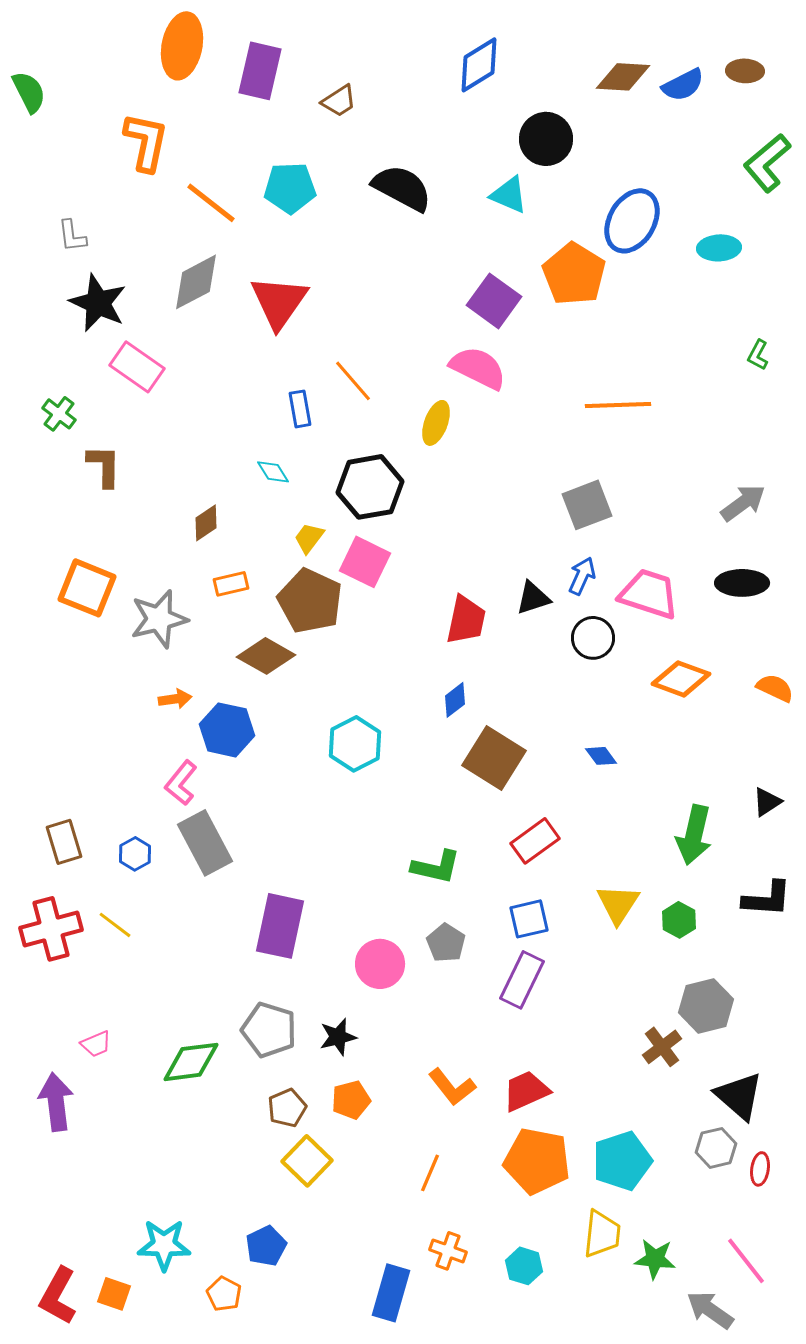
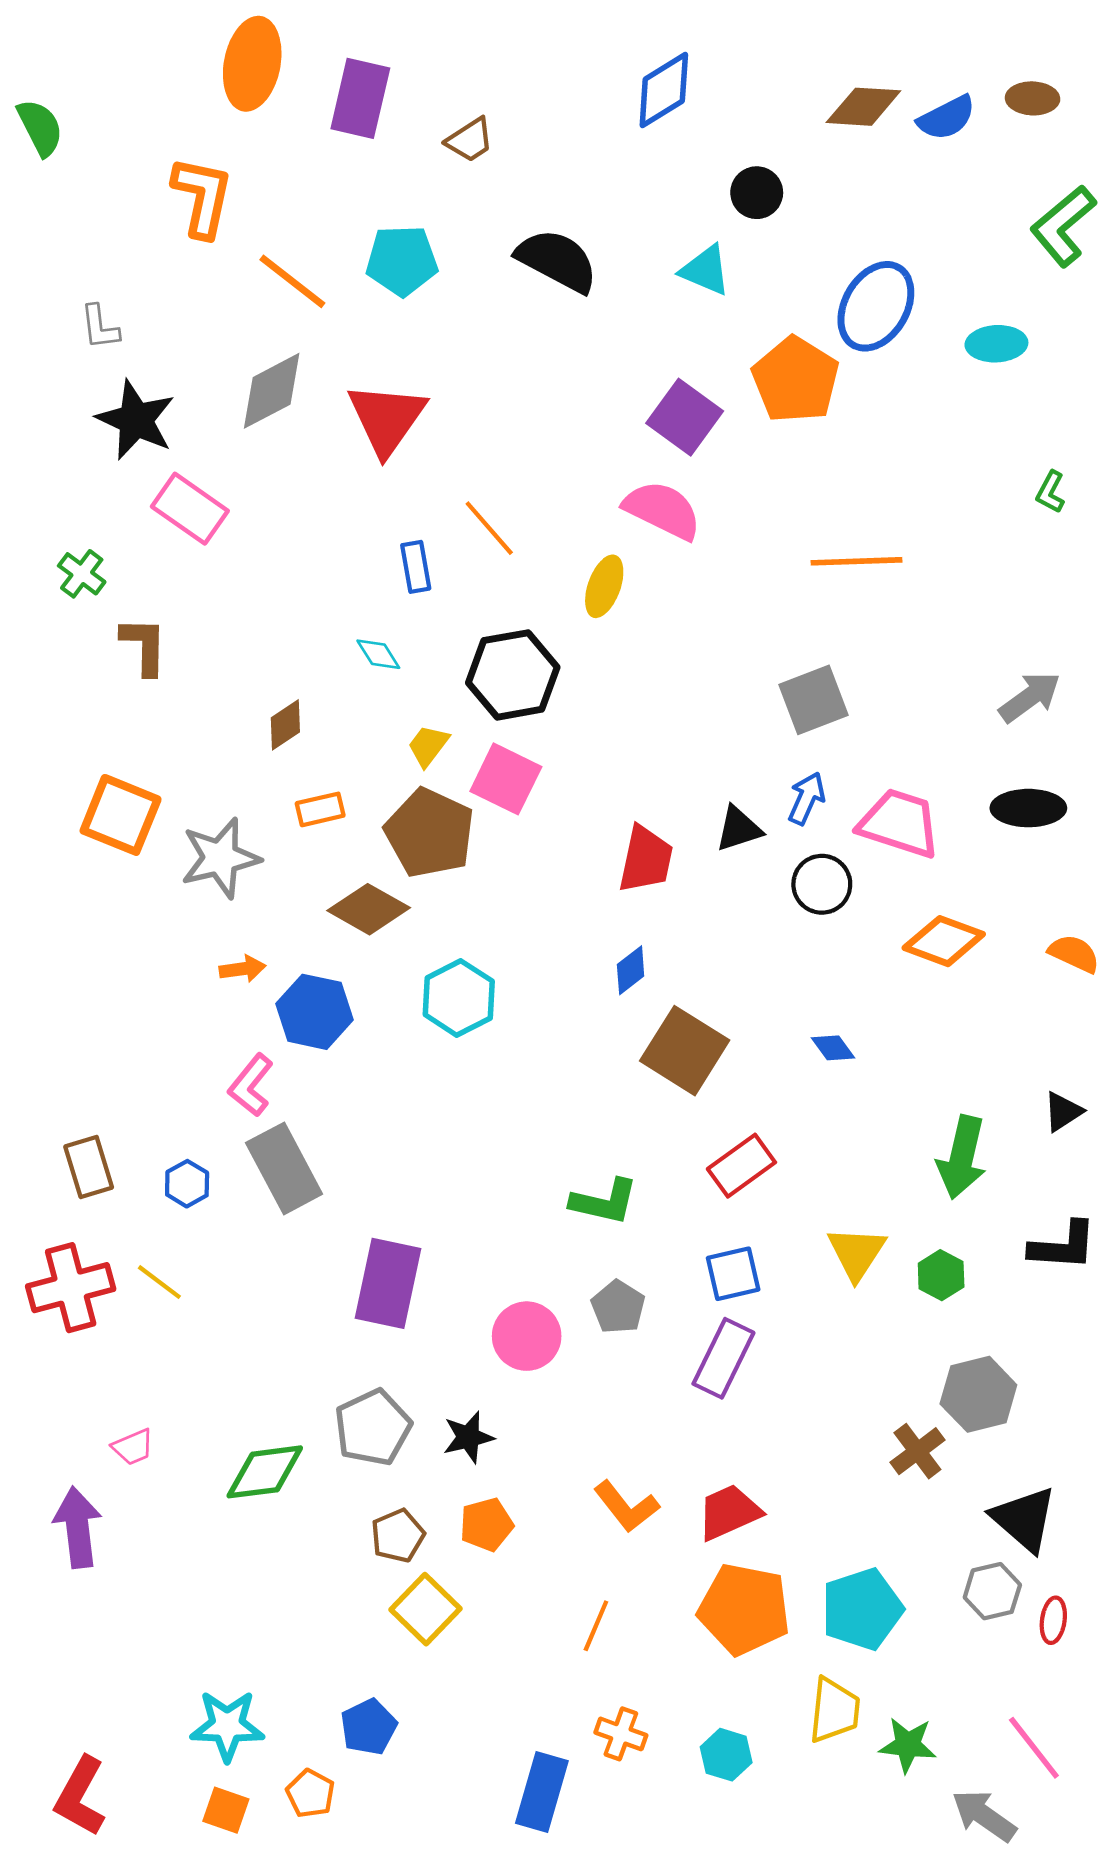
black circle: (546, 139) -> (757, 193), size x0.7
cyan hexagon: (355, 744) -> (459, 998), moved
gray pentagon: (269, 1030) -> (373, 1428), turned 30
orange square: (114, 1294) -> (226, 1810), moved

